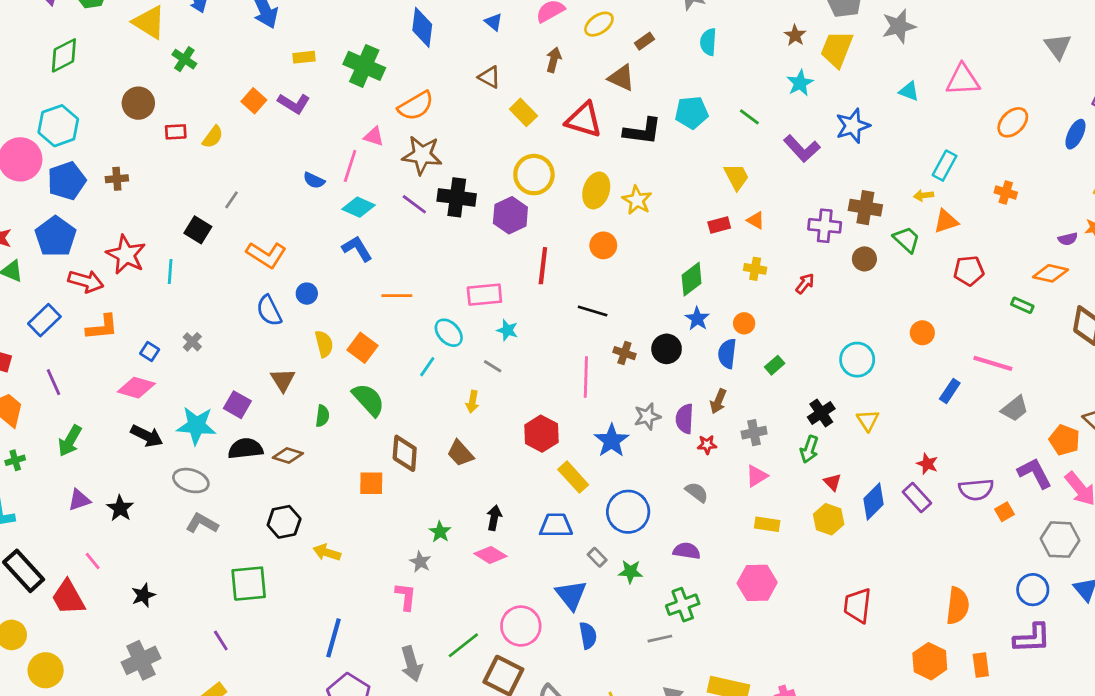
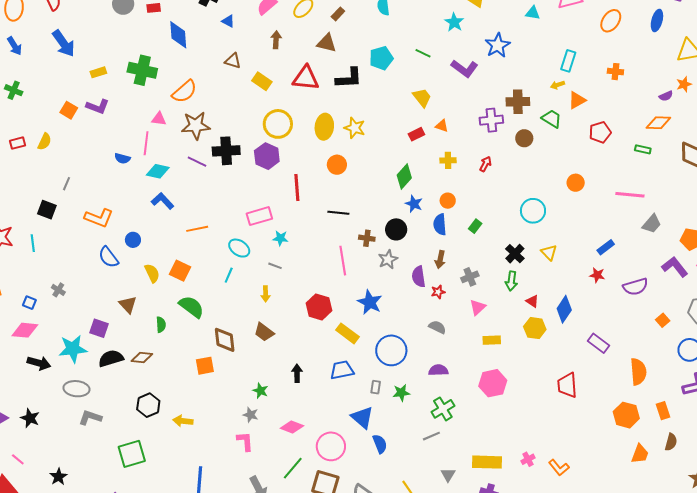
blue rectangle: (950, 391) -> (606, 247), moved, turned 30
gray star: (647, 416) -> (388, 259), moved
purple rectangle: (917, 498) -> (599, 343), moved
orange square: (1004, 512) -> (663, 320), moved
pink diamond: (490, 555) -> (292, 427), moved
gray rectangle: (597, 557) -> (376, 387), turned 64

